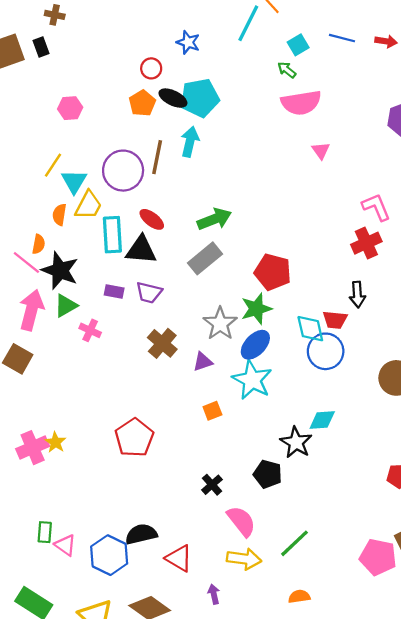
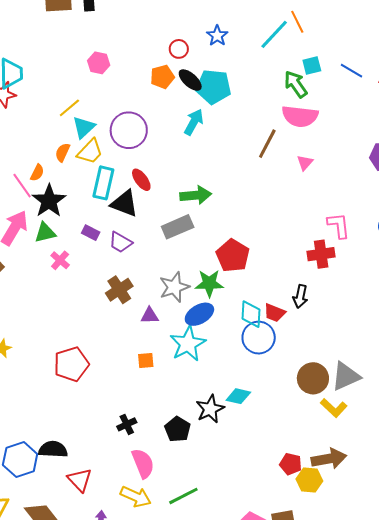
green arrow: (287, 70) -> (296, 84), size x1.6
brown line: (157, 157) -> (267, 144), moved

